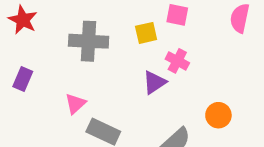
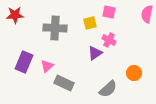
red star: (23, 20) -> (15, 15), turned -30
purple rectangle: (23, 79) -> (24, 62), moved, size x1.5

